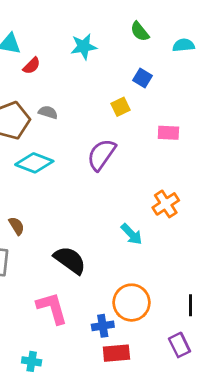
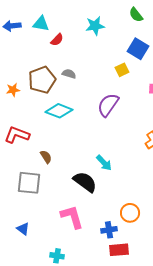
blue square: (142, 78) -> (138, 49), size x1.5
cyan arrow: (132, 234) -> (104, 163), moved
orange circle: (132, 303) -> (130, 213), size x0.7

